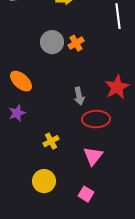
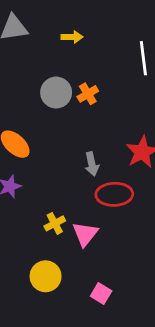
pink triangle: (93, 156) -> (85, 234), moved

